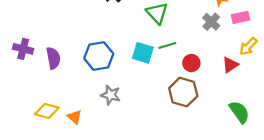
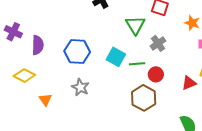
gray cross: (211, 22) -> (158, 43), moved
green line: (167, 45) -> (137, 64), moved
yellow diamond: (47, 111) -> (24, 76), moved

